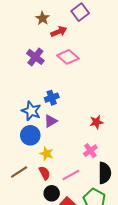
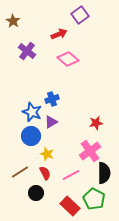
brown star: (42, 18) -> (13, 21), moved
purple cross: (35, 57) -> (27, 51), moved
pink cross: (90, 151) -> (90, 151), size x1.5
black circle: (52, 193) -> (36, 193), moved

